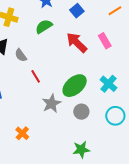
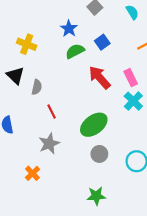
green semicircle: (44, 26) -> (75, 51), moved
gray semicircle: (21, 55) -> (37, 87), turned -136
cyan cross: (109, 84) -> (133, 101), moved
gray star: (51, 103) -> (49, 144), moved

